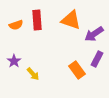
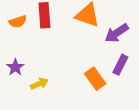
yellow arrow: (33, 74) -> (39, 84), turned -72

